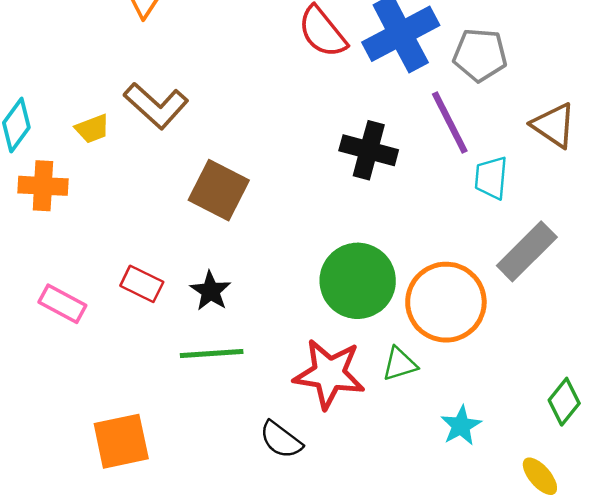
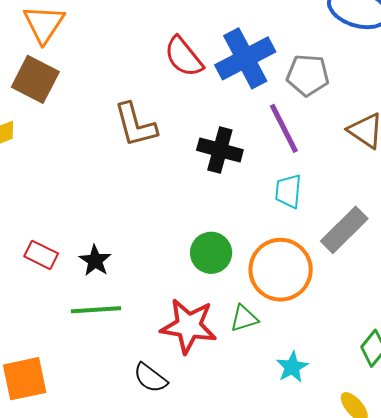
brown L-shape: (156, 106) -> (135, 125), moved, turned 33
cyan trapezoid: (491, 178) -> (288, 191), moved
brown square: (219, 190) -> (35, 79), moved
green circle: (358, 281) -> (211, 253), size x0.7

